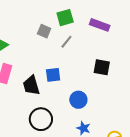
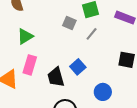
blue square: (53, 75) -> (78, 67), turned -35

